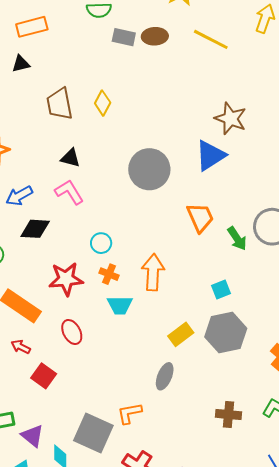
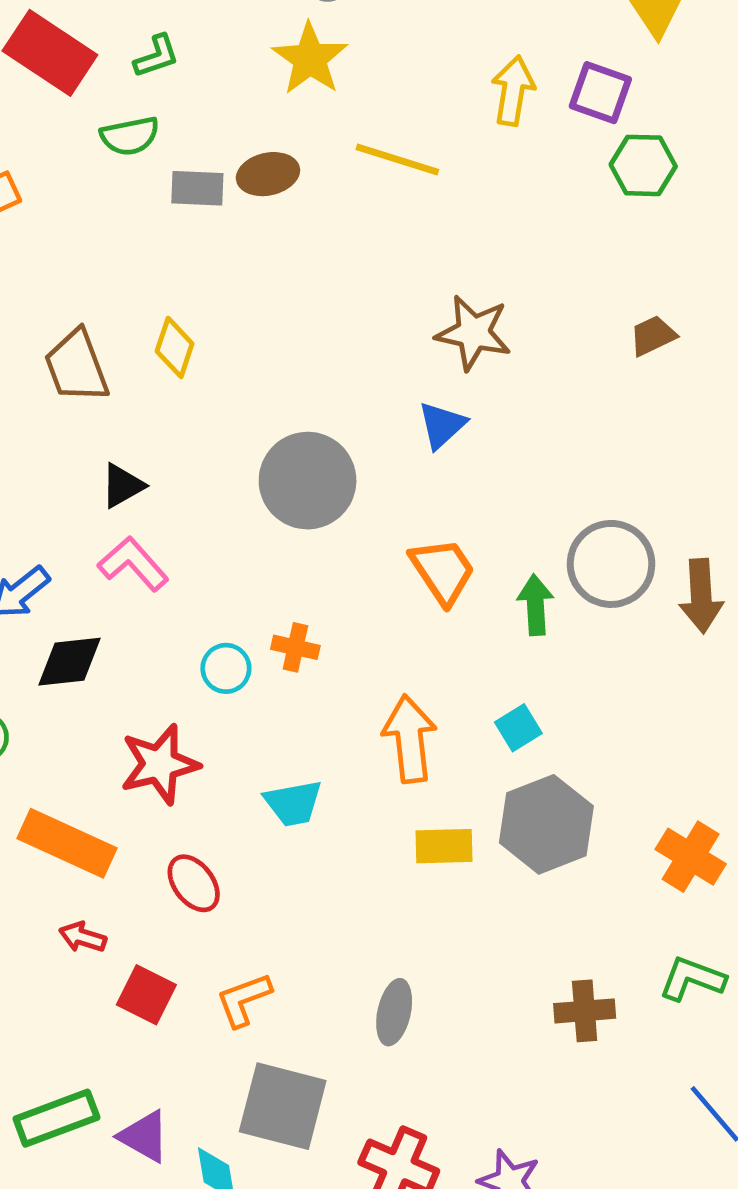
blue triangle: (210, 155) -> (442, 425), size x0.7
black triangle: (70, 158) -> (122, 486), turned -35
green arrow: (237, 239) -> (535, 605), turned -140
orange arrow: (153, 272) -> (410, 739), moved
orange cross: (109, 274) -> (295, 647), moved
yellow rectangle: (181, 334) -> (444, 846), turned 45
gray ellipse: (165, 376) -> (394, 1012), moved
orange L-shape: (130, 413) -> (244, 1000), moved

